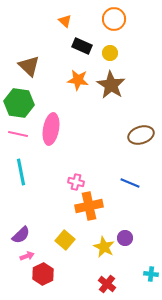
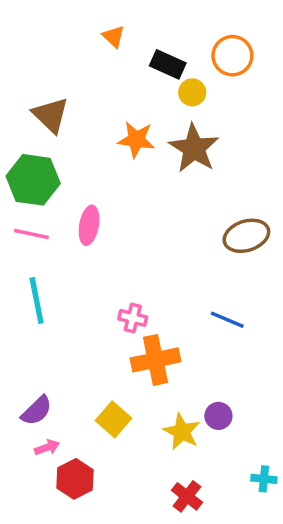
orange circle: (114, 19) -> (232, 56), moved
black rectangle: (82, 46) -> (168, 64), moved
pink ellipse: (51, 129) -> (89, 225), size x0.7

